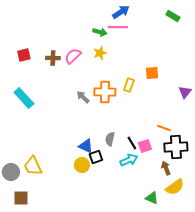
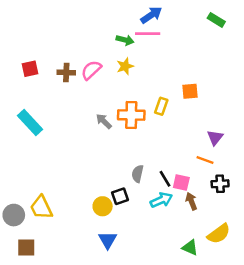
purple triangle: (185, 92) -> (215, 138), moved
blue triangle: (86, 146) -> (108, 240), moved, turned 35
pink square: (145, 146) -> (181, 183), turned 32
black cross: (176, 147) -> (220, 184), size x0.6
brown arrow: (166, 168) -> (191, 201), moved

